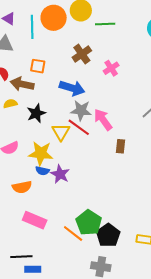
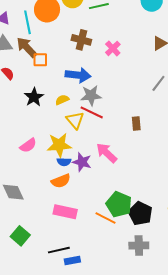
brown cross: (82, 54) -> (81, 40), turned -30
brown arrow: (22, 84) -> (27, 47), moved, turned 45
yellow semicircle: (10, 104) -> (62, 100), moved
black star: (36, 113) -> (34, 97), moved
pink arrow: (103, 120) -> (107, 153), moved
orange semicircle: (22, 187) -> (61, 181), moved

